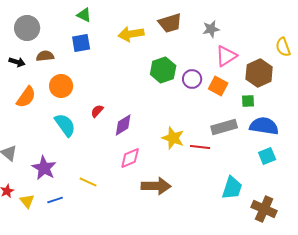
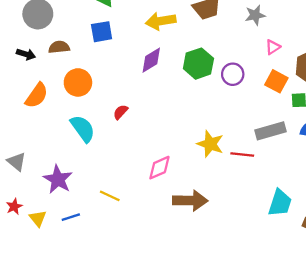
pink triangle: (226, 56) -> (273, 47), size x0.6
orange square: (218, 86) -> (276, 81), moved
purple diamond: (123, 125) -> (151, 60), moved

